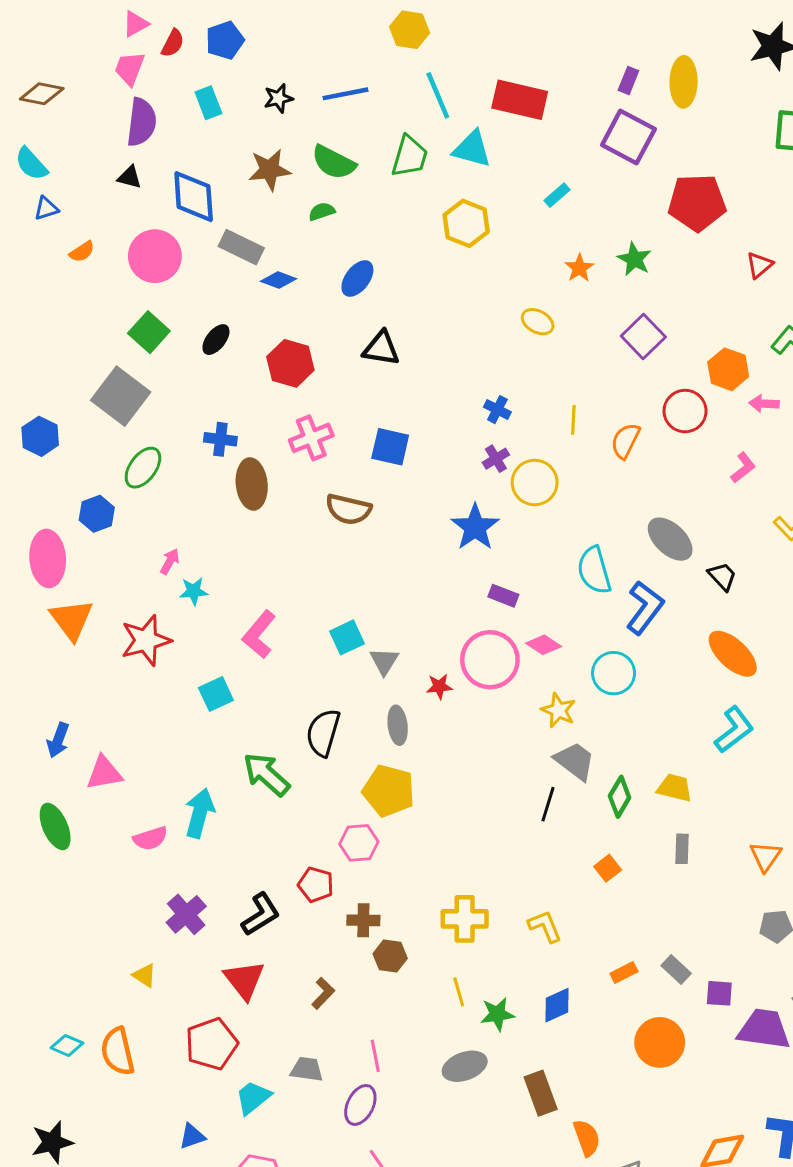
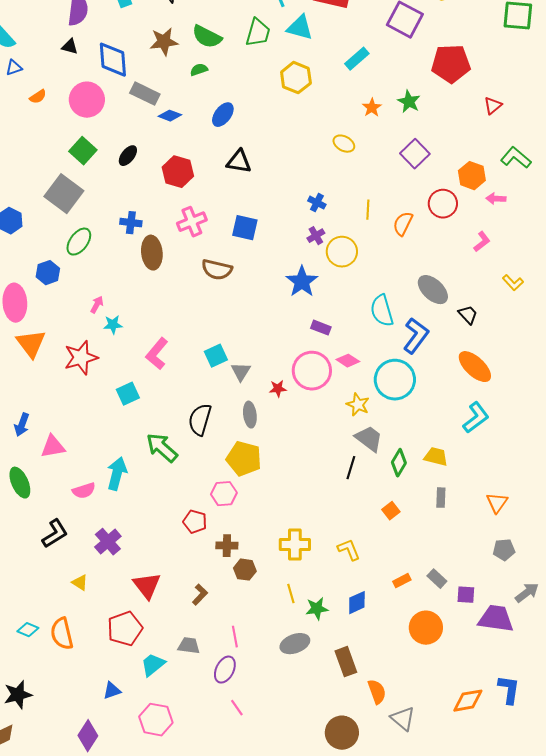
cyan rectangle: (557, 195) -> (357, 59), size x1.4
cyan circle: (614, 673) -> (395, 380), size x1.4
black L-shape: (261, 914) -> (55, 534), moved

